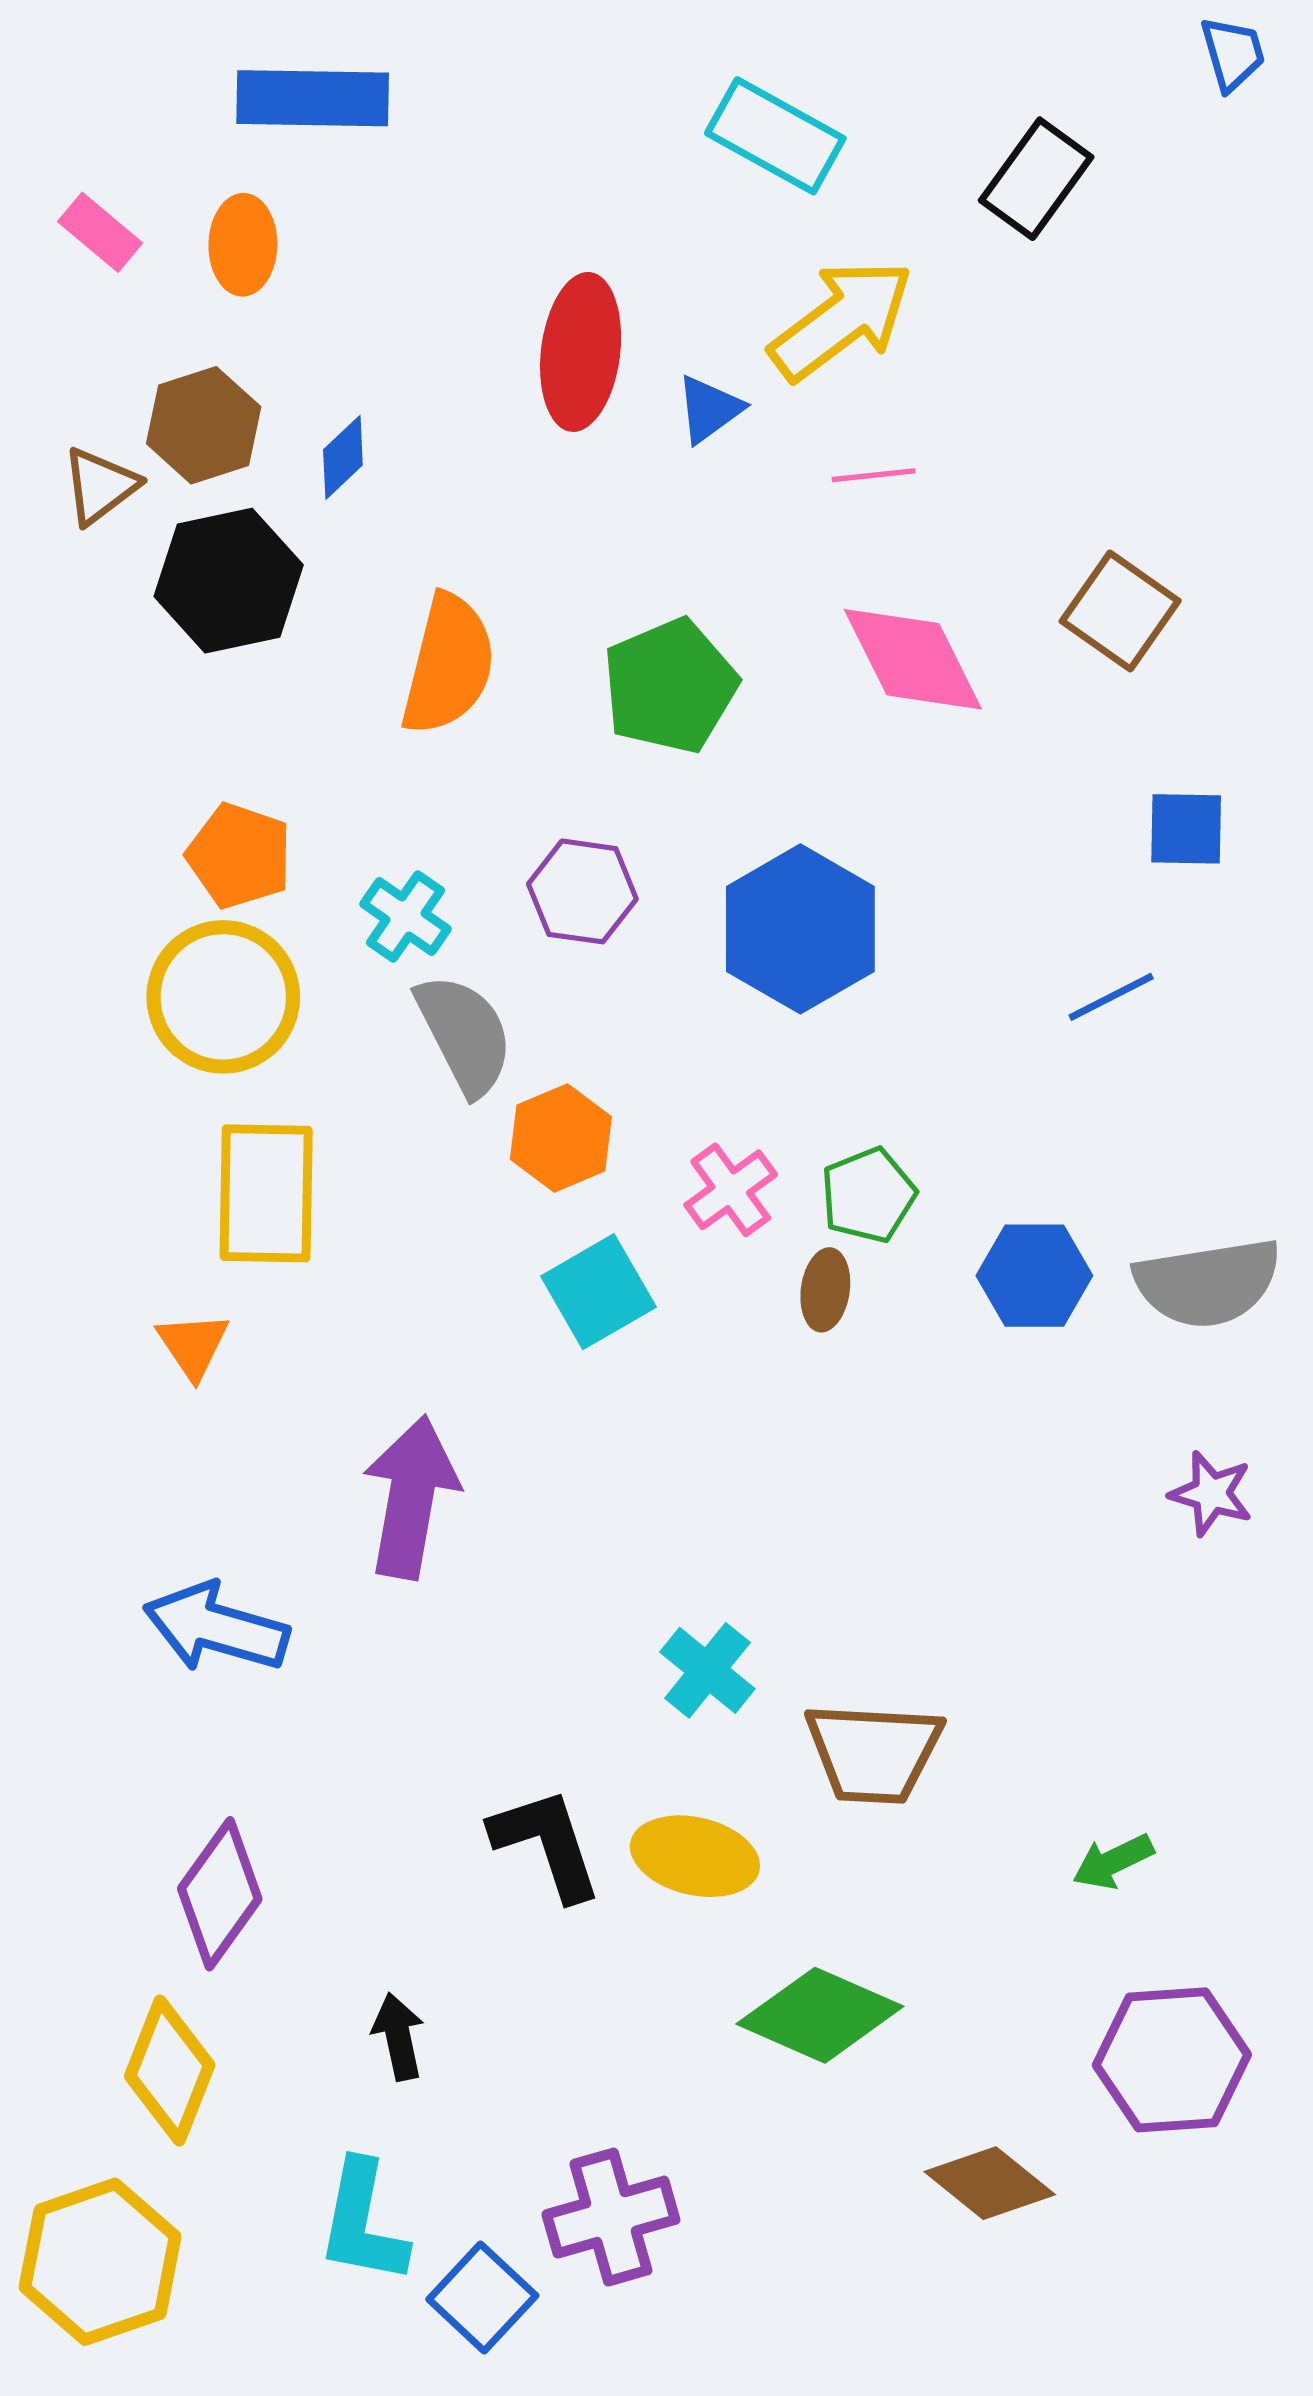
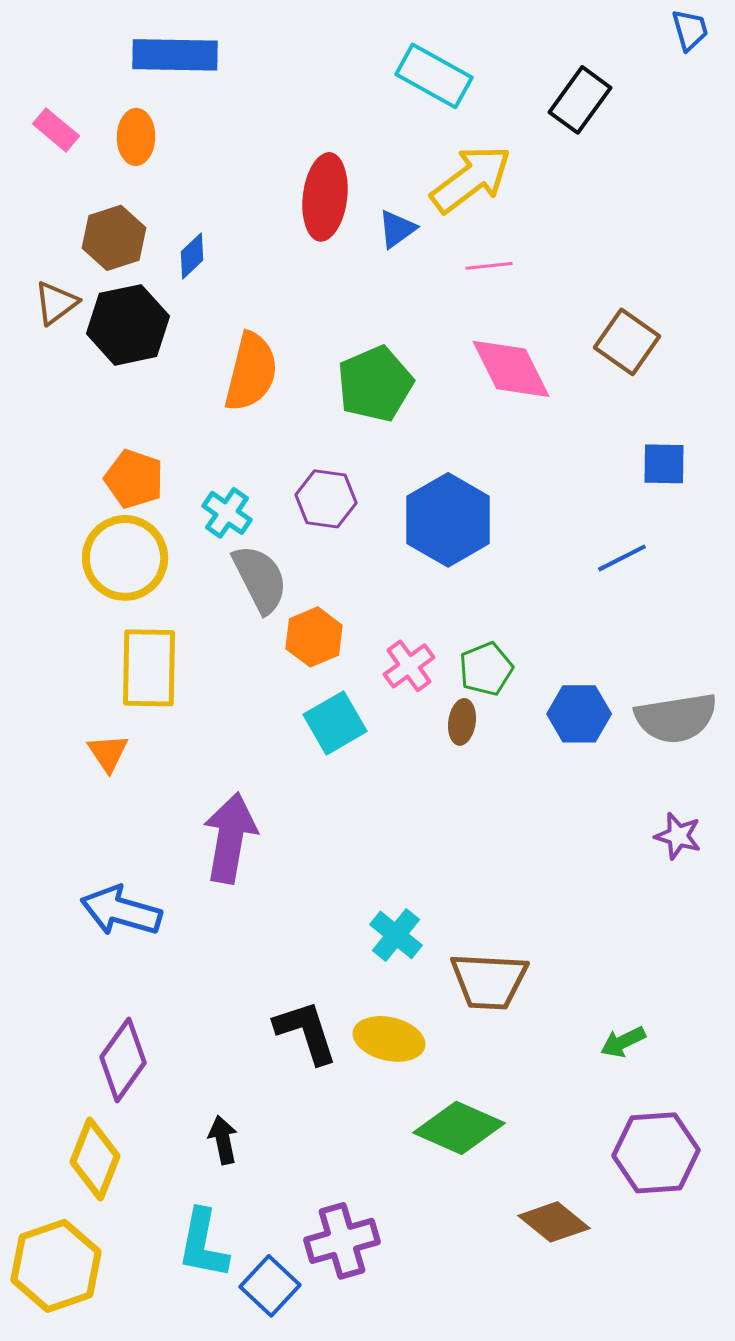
brown triangle: (100, 486) -> (56, 303), moved

